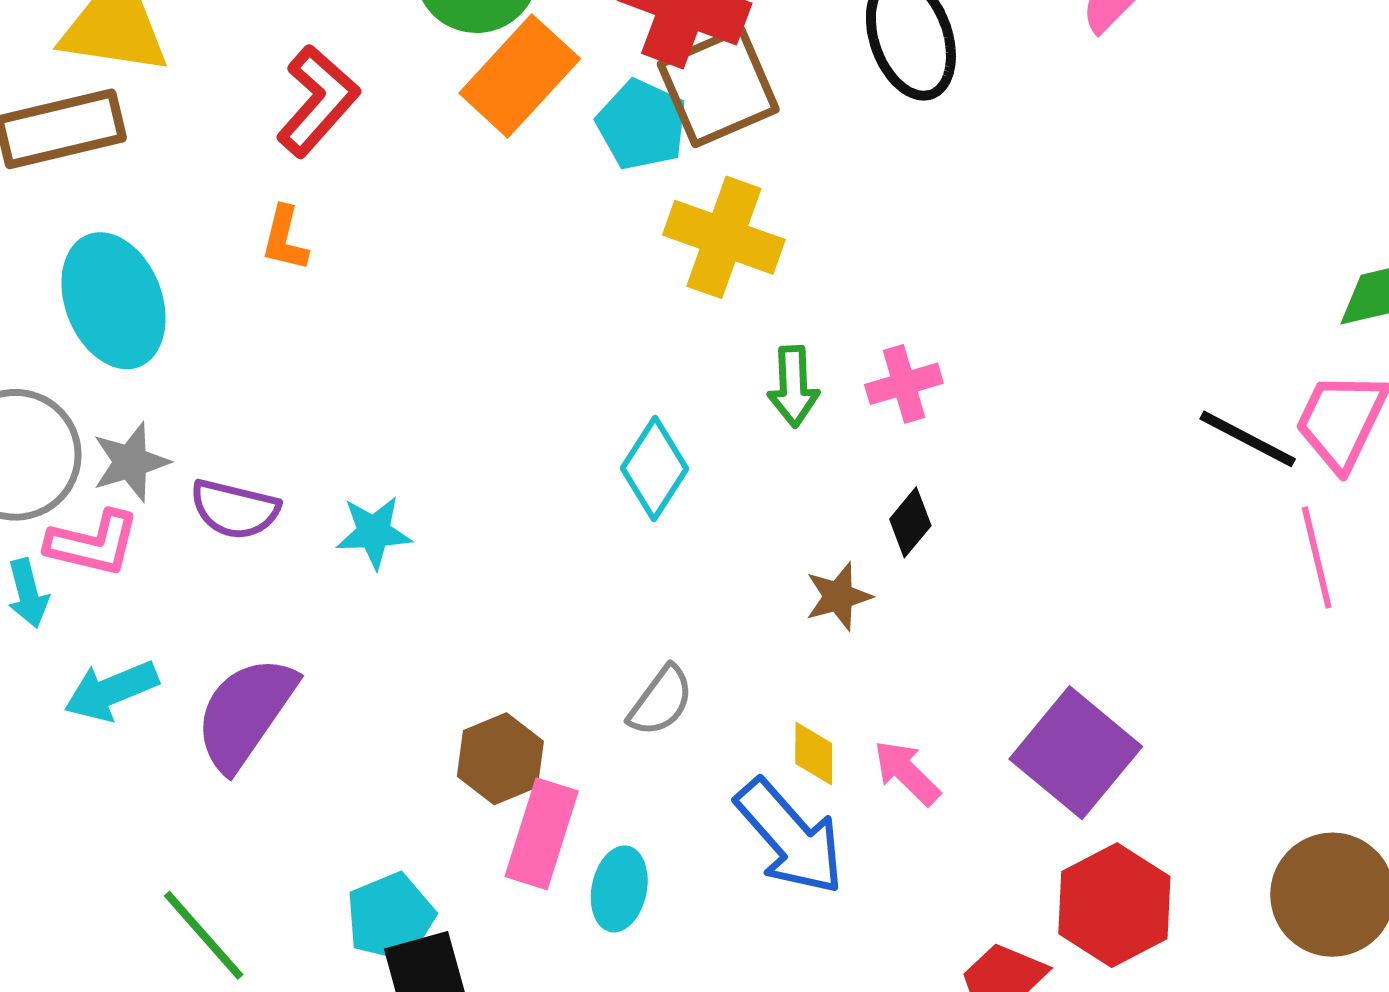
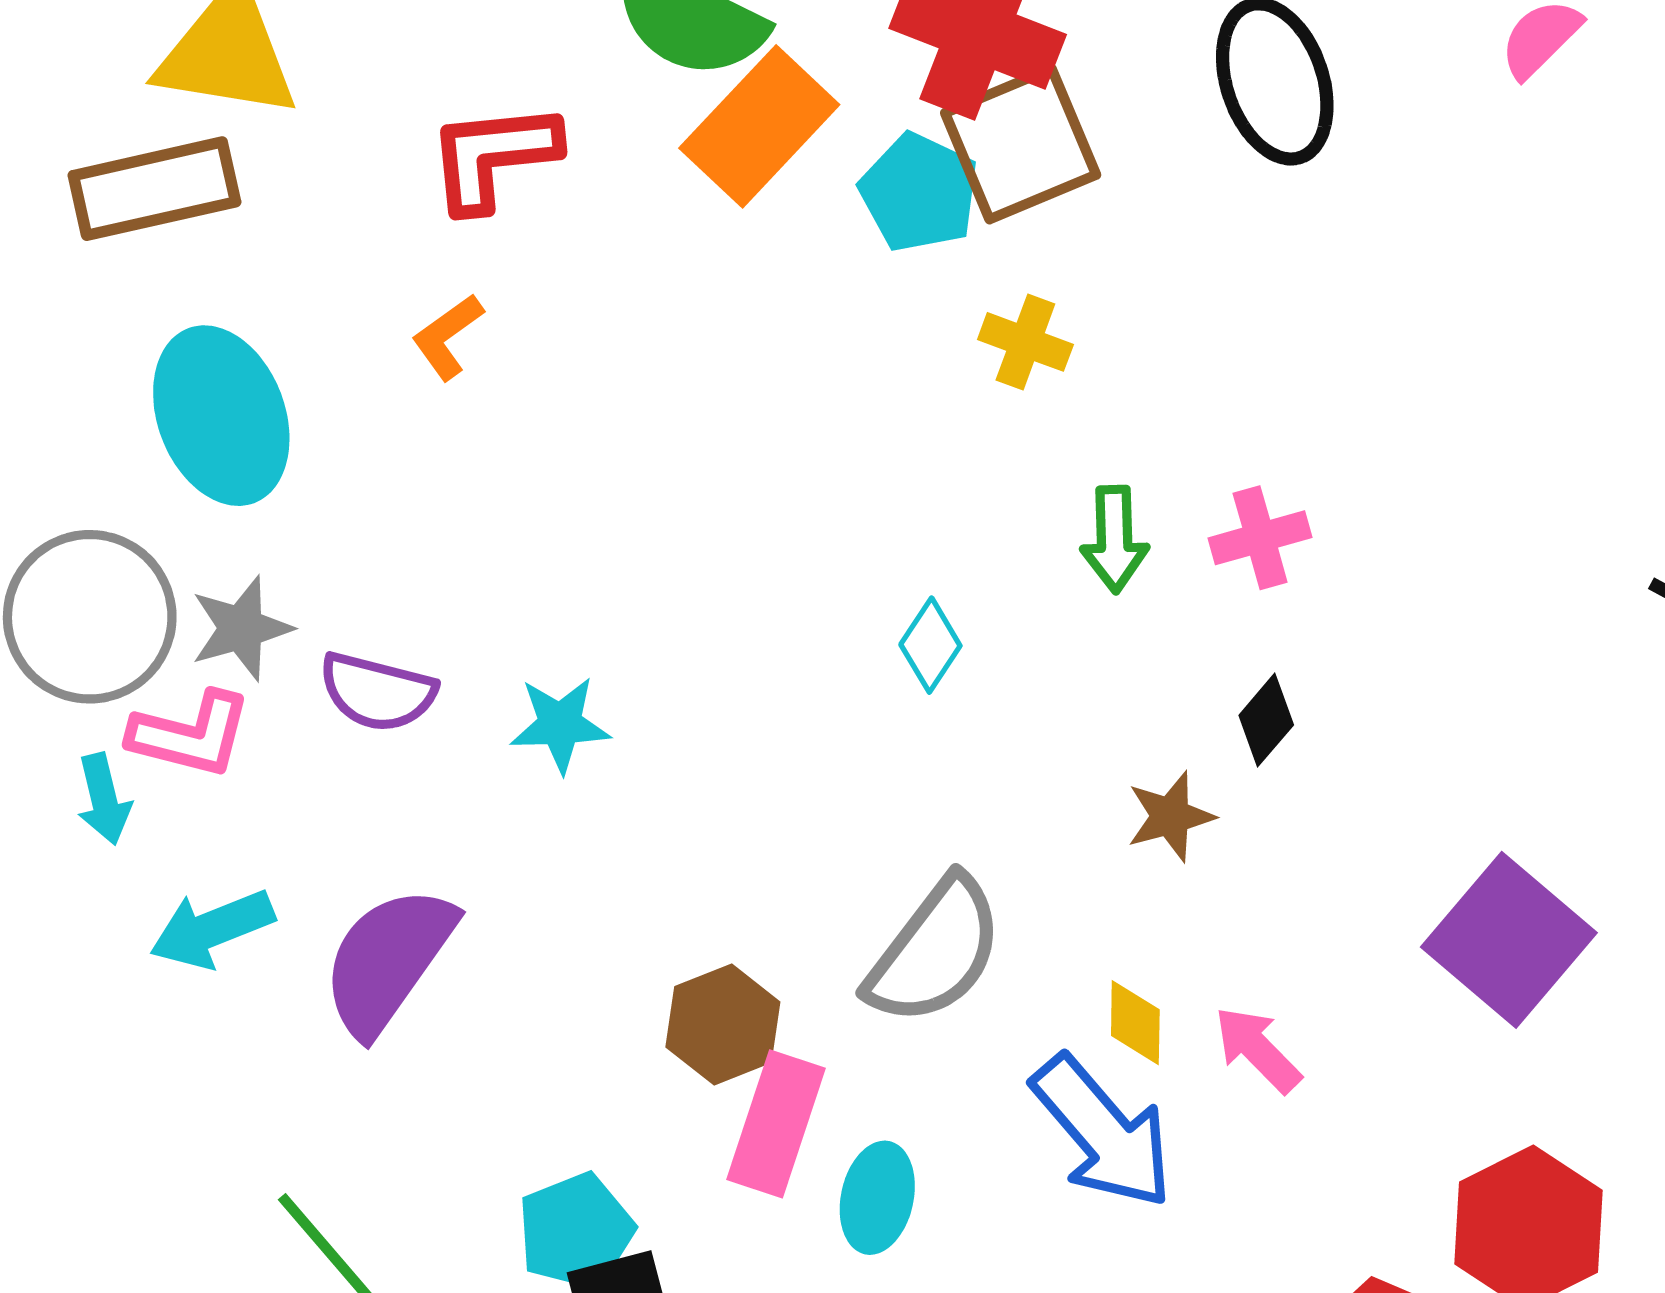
red L-shape: (318, 101) -> (493, 156), turned -138
yellow cross: (724, 237) -> (1025, 342), size x0.6
orange L-shape: (285, 239) -> (448, 337), turned 40
cyan diamond: (655, 468) -> (930, 645), size x0.7
gray semicircle: (661, 701) -> (935, 951), size x1.6
purple square: (1076, 753) -> (1509, 940), moved

